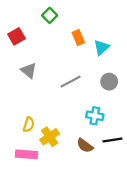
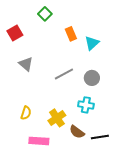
gray circle: (109, 82) -> (92, 78), moved
yellow cross: (50, 137) -> (57, 118), moved
black line: (112, 140) -> (100, 137), moved
pink rectangle: (26, 154) -> (39, 141), moved

